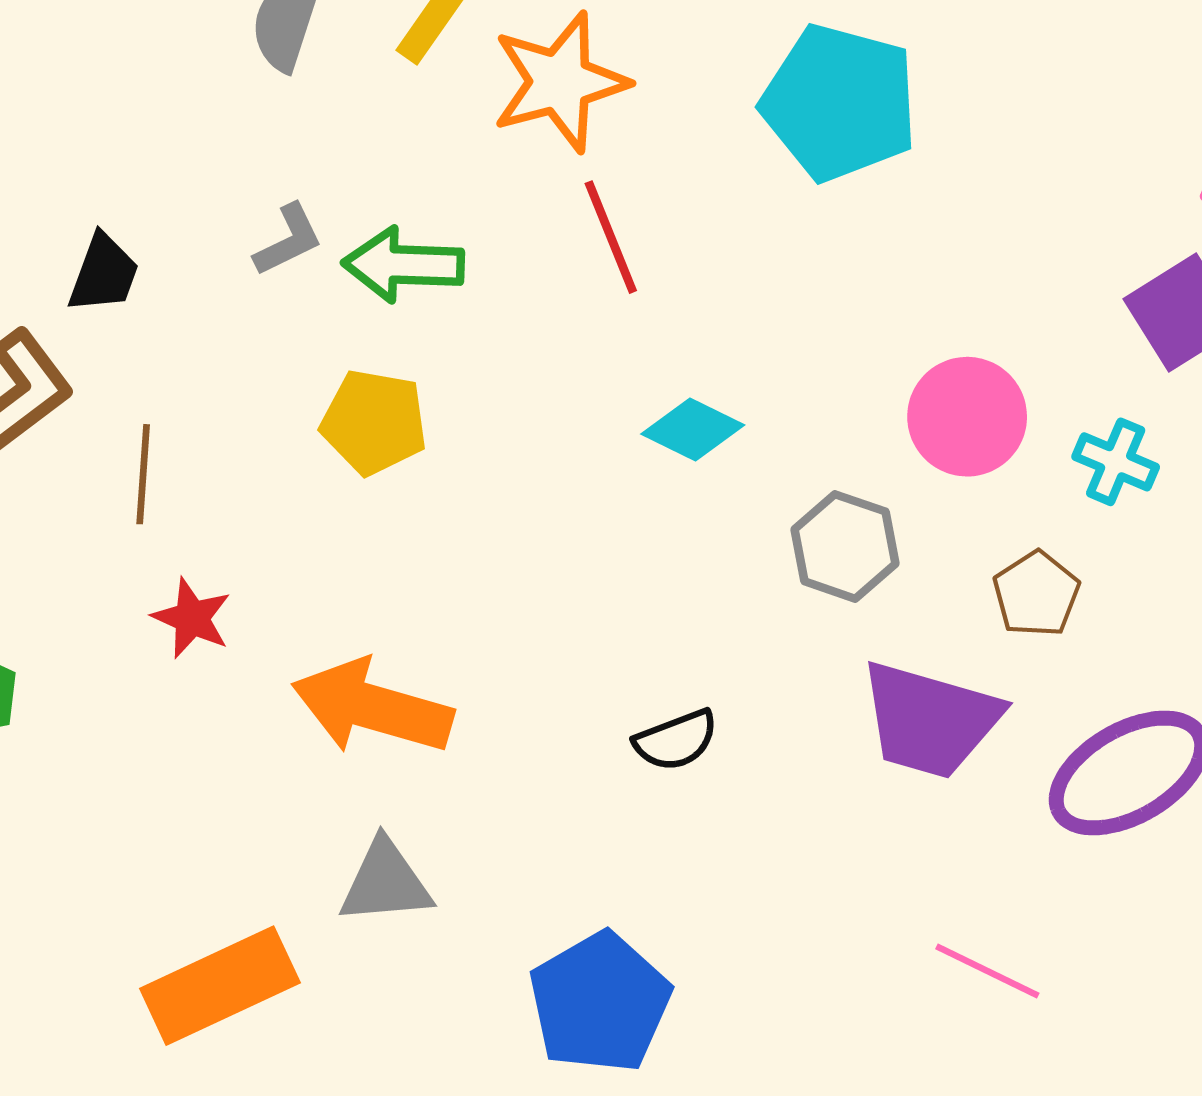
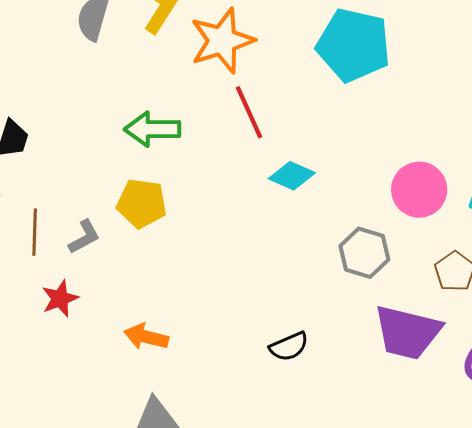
gray L-shape: (288, 240) -> (84, 237), moved
cyan diamond: (693, 429) -> (292, 176), moved
red star: (192, 618) -> (60, 299), turned 30
orange arrow: (372, 707) -> (146, 337), size x0.6

